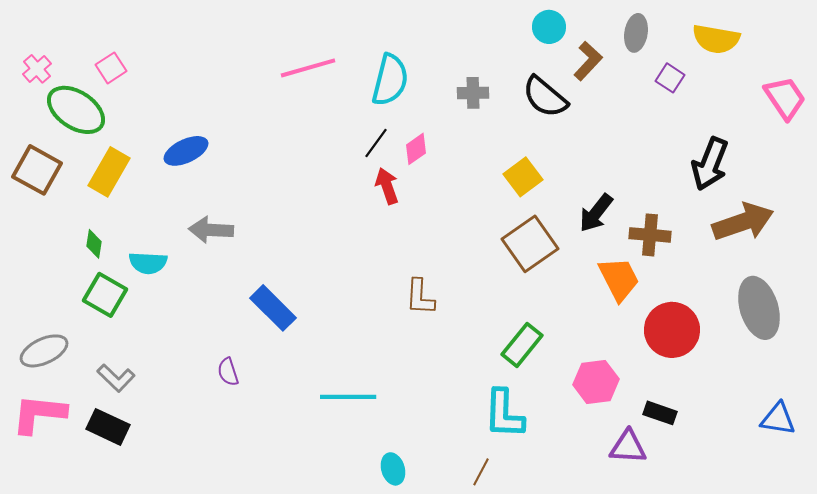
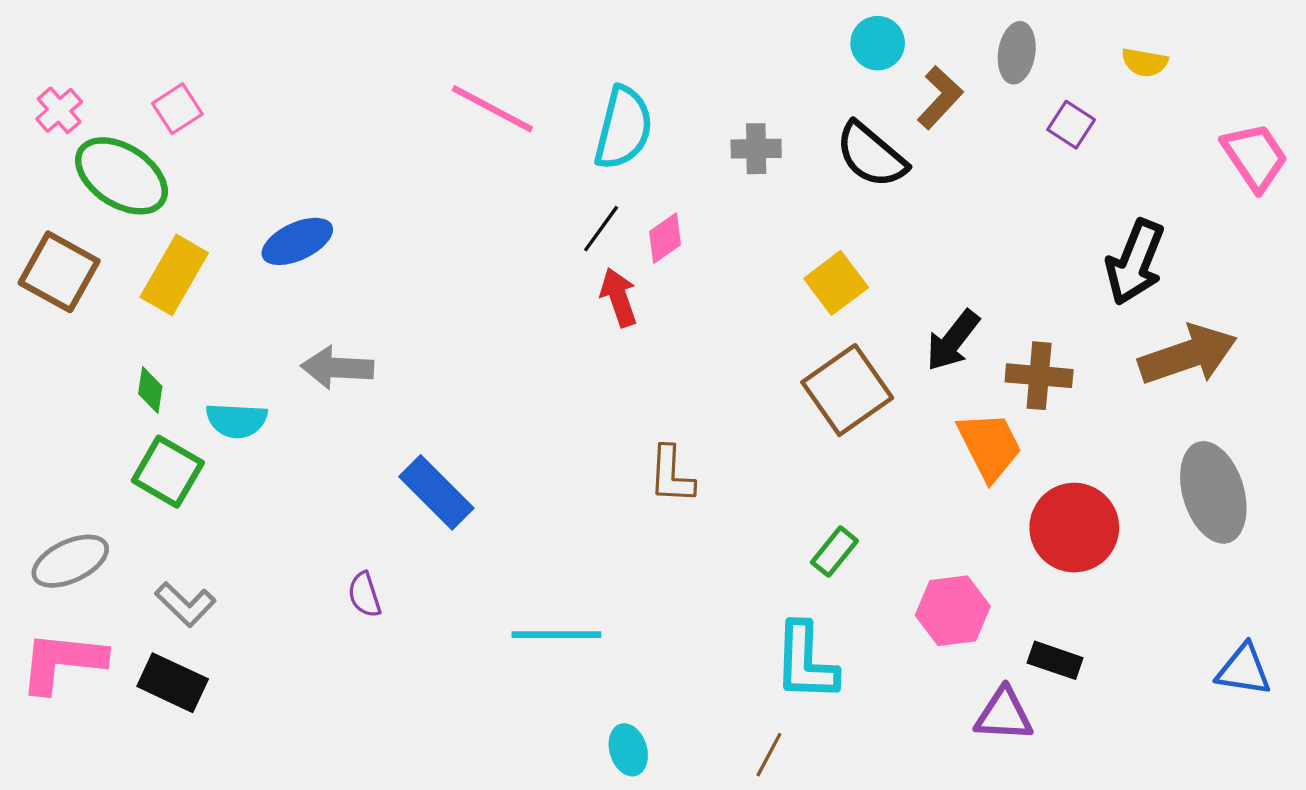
yellow semicircle: (716, 39) -> (1145, 62), size x0.6
pink line: (308, 68) -> (492, 109), turned 44
green rectangle: (522, 345) -> (834, 552), size x0.7

